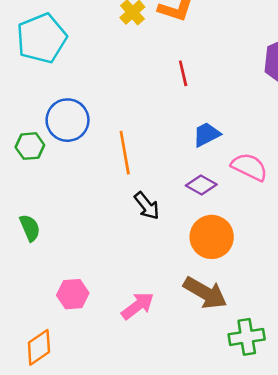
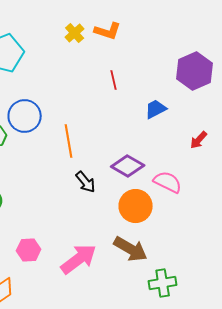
blue trapezoid: (206, 134) -> (156, 109), moved
pink semicircle: (249, 167) -> (168, 182), moved
purple diamond: (201, 185) -> (128, 166), size x1.4
pink arrow: (138, 306) -> (79, 259), size x1.4

